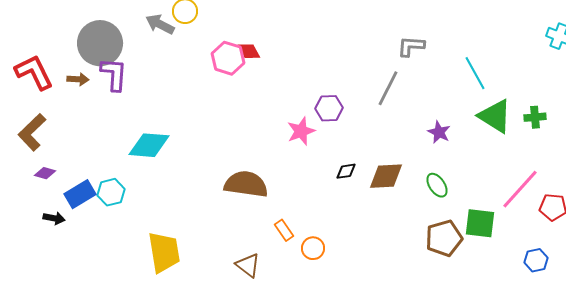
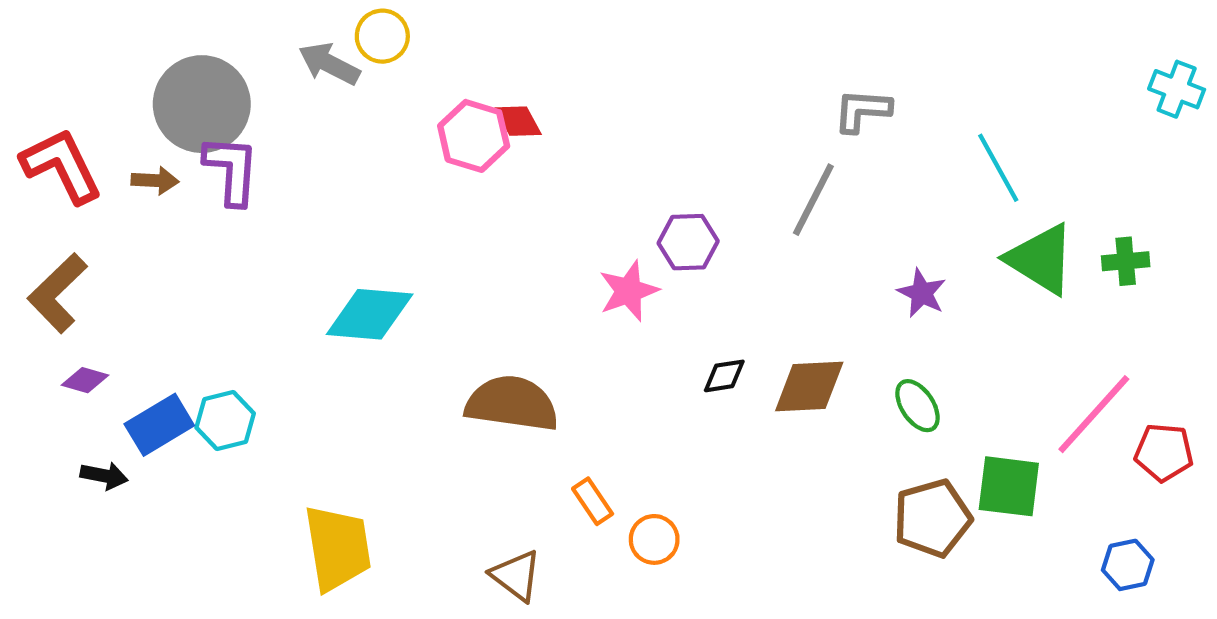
cyan diamond: (149, 145) -> (370, 314), moved

